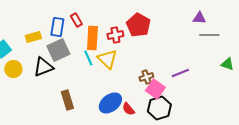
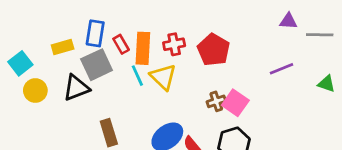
red rectangle: (76, 20) -> (121, 44), moved
red pentagon: (138, 25) -> (214, 50), moved
gray line: (209, 35) -> (320, 35), moved
purple line: (180, 73) -> (282, 69), moved
pink square: (155, 89) -> (235, 103), moved

